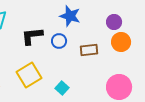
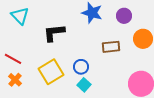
purple circle: (114, 22) -> (124, 16), moved
blue circle: (59, 41) -> (81, 67), moved

